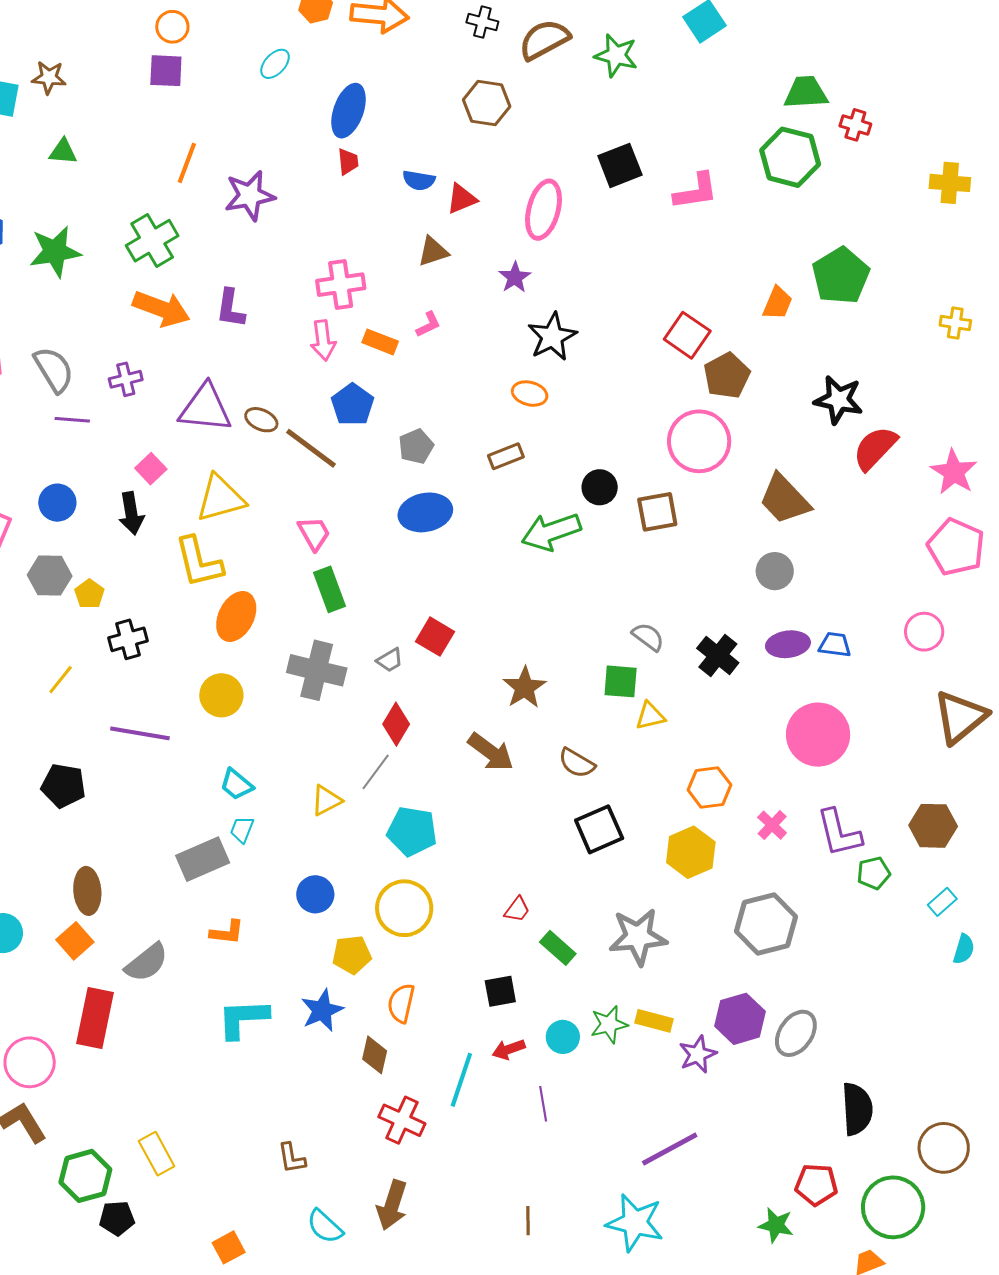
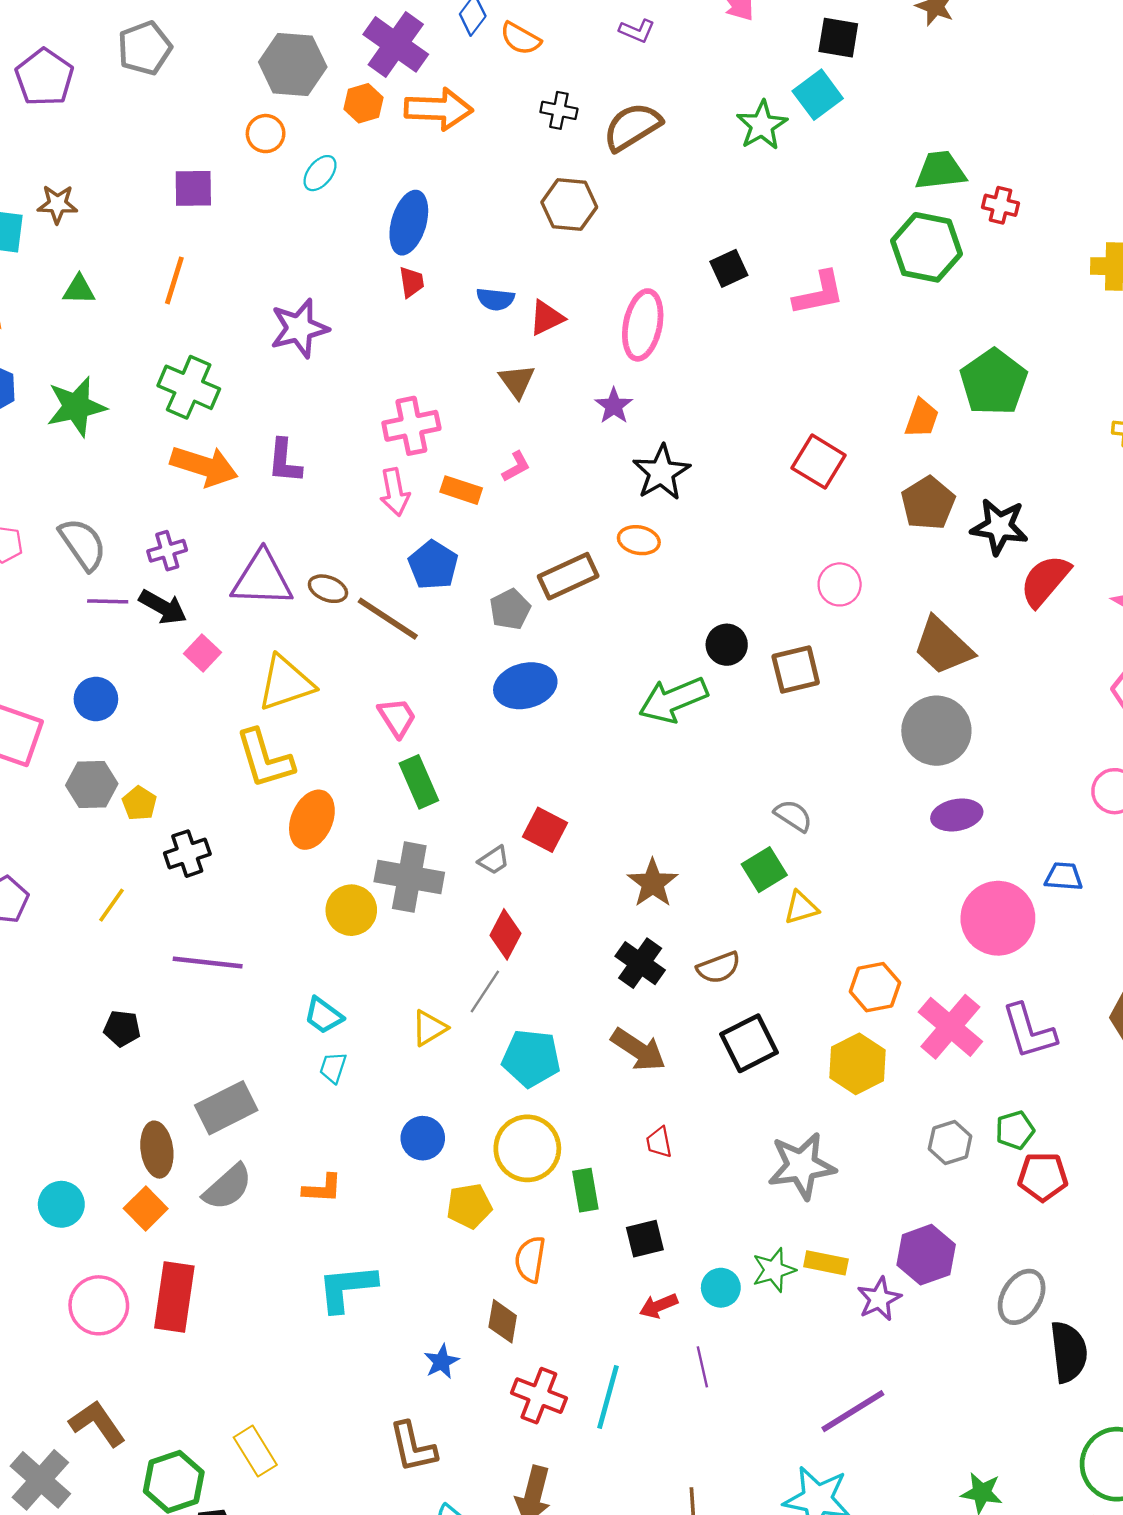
orange circle: (172, 27) -> (266, 134), moved
green star: (616, 55) -> (762, 125), moved, turned 30
orange line: (187, 163) -> (174, 280), moved
black square: (620, 165) -> (729, 268), size x0.7
green cross: (152, 241) -> (189, 387), turned -33
brown triangle: (433, 252) -> (517, 381), turned -44
brown pentagon: (727, 376) -> (928, 503), moved
pink circle: (699, 441) -> (840, 584), size x0.6
brown rectangle: (506, 456) -> (568, 576), moved, size x1.4
black arrow: (131, 513) -> (163, 607), moved, turned -48
gray circle: (775, 571) -> (936, 731), size x1.6
blue trapezoid: (835, 645) -> (1064, 877), moved
black cross: (718, 656) -> (640, 963), moved
green square: (621, 681) -> (764, 870), turned -33
yellow circle: (221, 695) -> (351, 910), moved
brown arrow: (491, 752) -> (638, 1050), moved
brown semicircle: (577, 763) -> (719, 968), turned -48
black pentagon: (63, 786) -> (122, 1028), size x0.7
pink cross: (772, 825) -> (950, 1027), size x1.8
gray rectangle: (203, 859) -> (226, 1108), moved
green pentagon: (874, 873) -> (1015, 1130), moved
red trapezoid: (517, 909) -> (659, 1142), turned 136
gray hexagon: (766, 924) -> (950, 1142), size x0.6
green rectangle: (558, 948) -> (585, 1190), moved, turned 42
gray semicircle: (147, 963) -> (228, 1187), moved
blue star: (322, 1010) -> (442, 1362), moved, size x0.7
gray ellipse: (796, 1033) -> (1022, 1297), moved
pink circle: (30, 1062) -> (99, 1305), moved
cyan line: (461, 1080) -> (608, 1397), moved
brown L-shape: (292, 1158) -> (413, 1447), size x1.4
red pentagon: (816, 1185) -> (1043, 1177), moved

